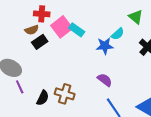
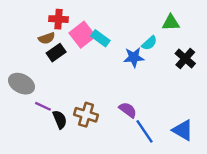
green triangle: (136, 17) -> (171, 23), turned -42
purple semicircle: (105, 80) -> (128, 110), moved
purple line: (20, 87) -> (43, 106), moved, turned -40
black semicircle: (43, 98) -> (60, 119), turned -49

